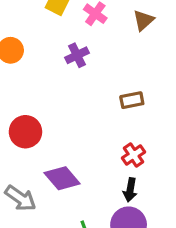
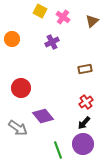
black arrow: (130, 190) -> (84, 123), turned 32

